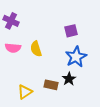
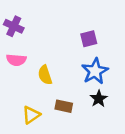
yellow semicircle: (36, 49) -> (45, 75), moved
black star: (69, 79) -> (99, 99), moved

